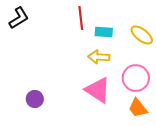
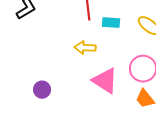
yellow arrow: (99, 57) -> (85, 48), moved

